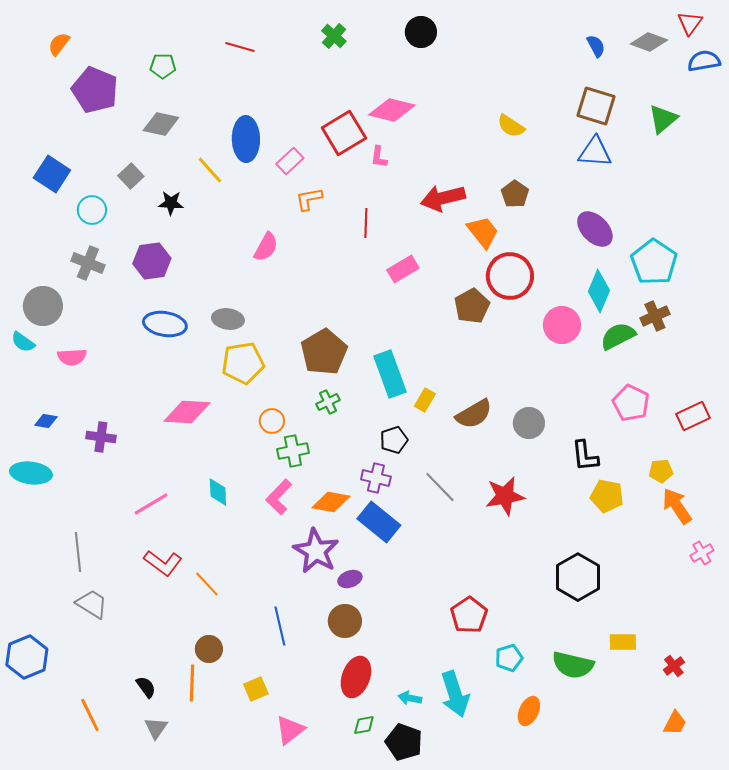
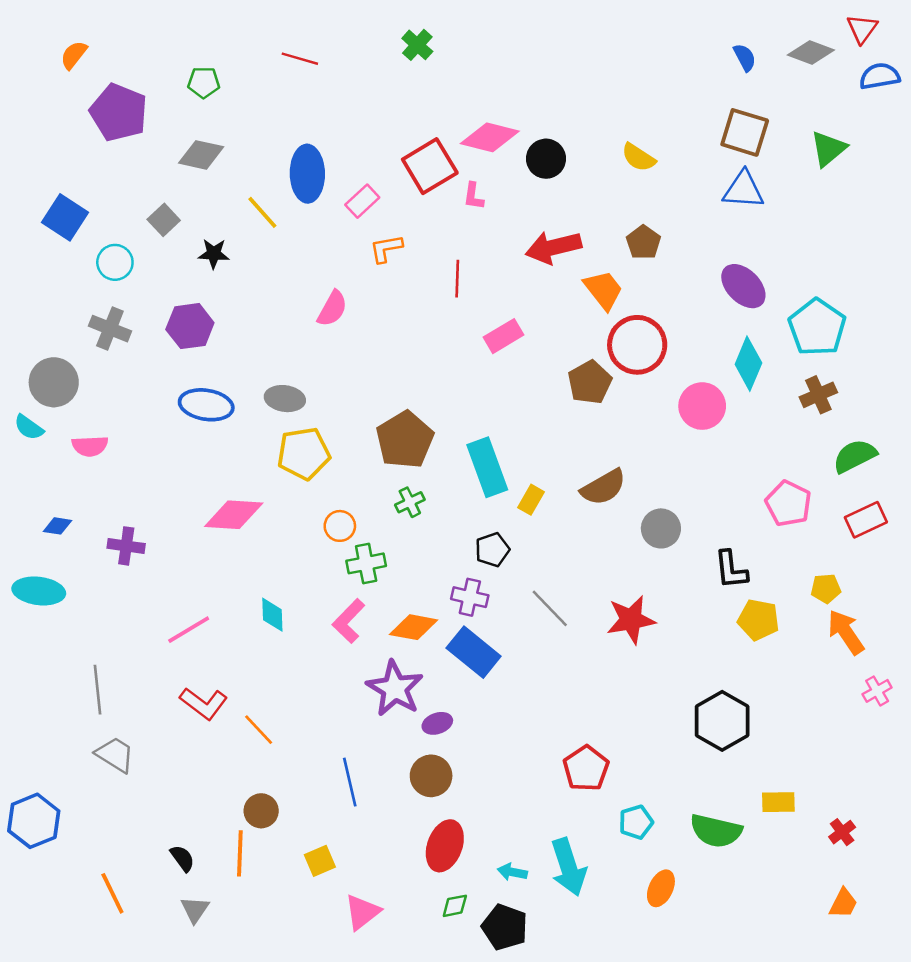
black circle: (421, 32) -> (546, 159), moved
green semicircle: (618, 336) -> (855, 456), moved
brown semicircle: (474, 414) -> (603, 487), moved

